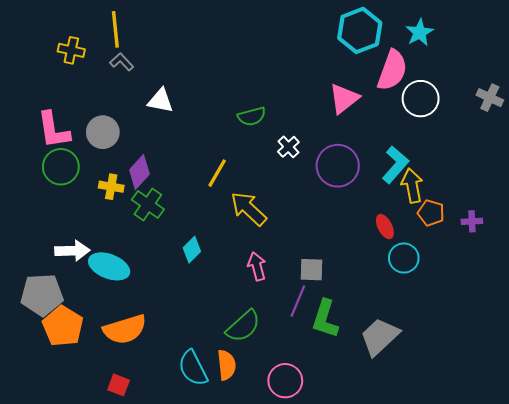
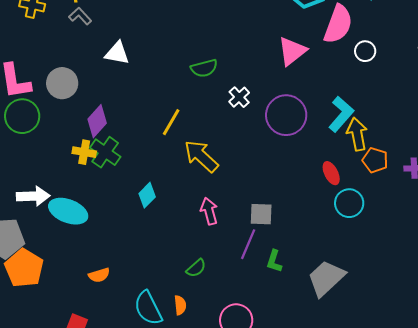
white circle: (421, 99) -> (365, 51), size x0.6
yellow cross: (111, 187) -> (84, 152), moved
green L-shape: (325, 319) -> (274, 261), size x0.6
green semicircle: (243, 326) -> (196, 268), size x0.6
orange semicircle: (125, 329) -> (99, 275), moved, size x0.5
orange semicircle: (227, 365) -> (180, 305), size x0.7

